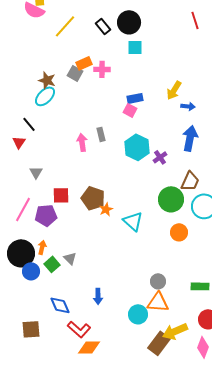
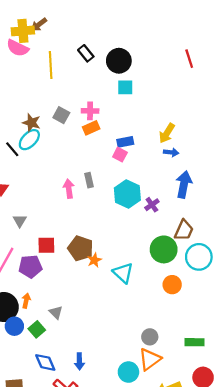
yellow line: (65, 26) -> (51, 65), turned -45
black rectangle: (103, 26) -> (86, 53), moved
orange rectangle: (84, 63) -> (91, 128), moved
blue arrow: (188, 106) -> (171, 152), moved
black line: (29, 124) -> (12, 149), moved
green square: (52, 264) -> (37, 329), moved
blue arrow: (98, 296) -> (79, 361), moved
orange triangle: (158, 302) -> (150, 359), turned -40

